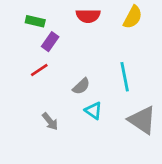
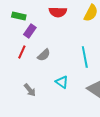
red line: (39, 70) -> (22, 52), turned -32
gray semicircle: (81, 86) -> (44, 55), moved

